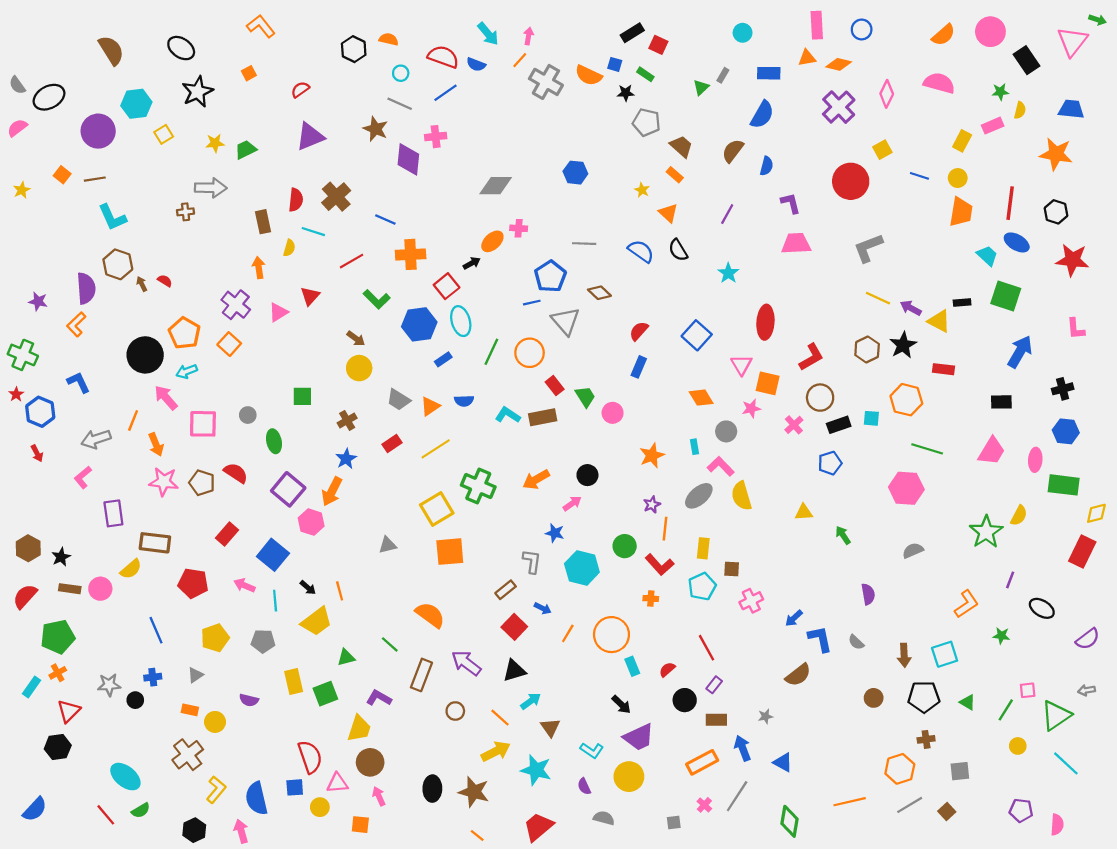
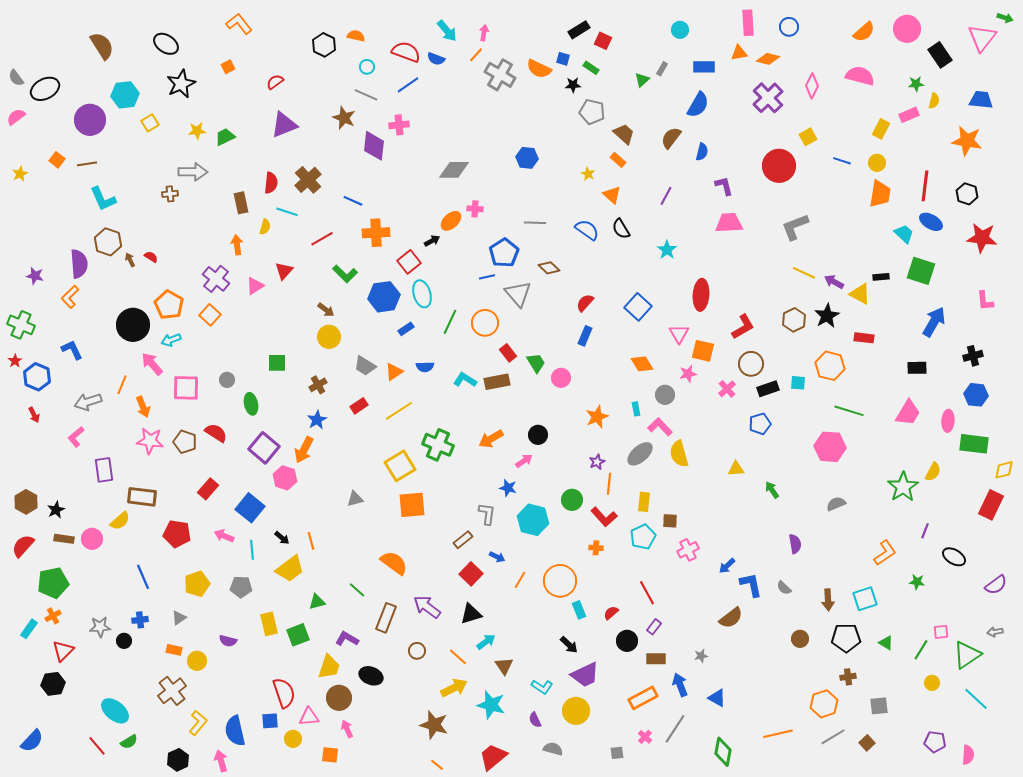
black ellipse: (432, 789) -> (371, 676), moved, turned -70

